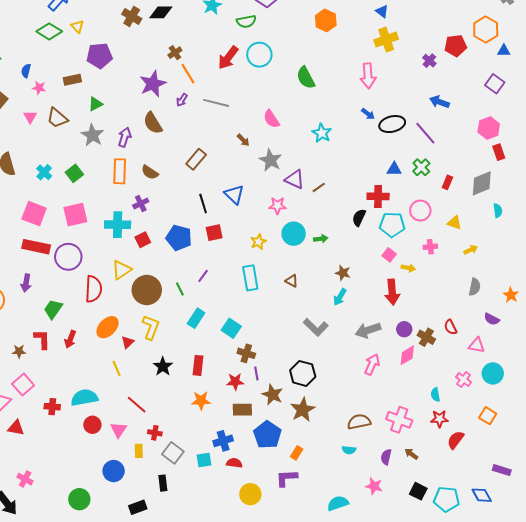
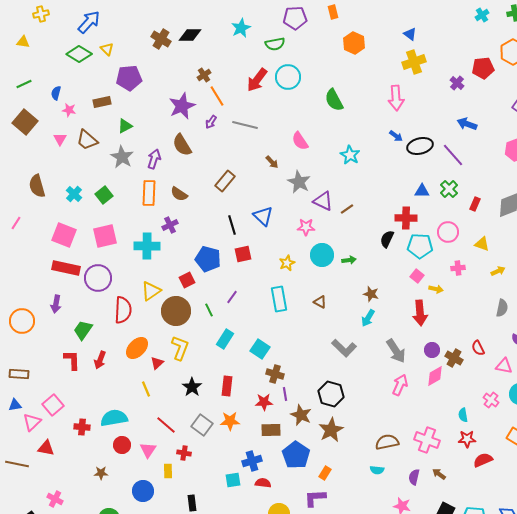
red square: (143, 240) -> (187, 280), moved
gray arrow: (368, 330) -> (396, 351), turned -105
brown star: (19, 351) -> (101, 473), moved
red semicircle: (456, 440) -> (483, 460), turned 30
gray square: (173, 453) -> (202, 425), moved

